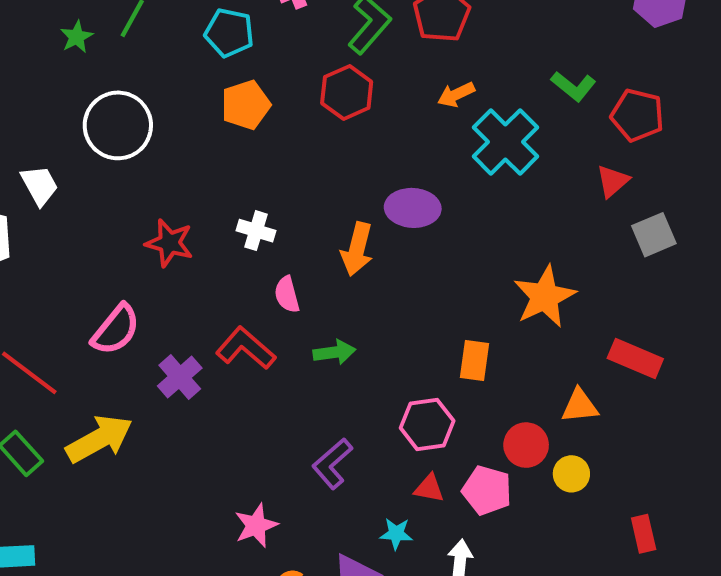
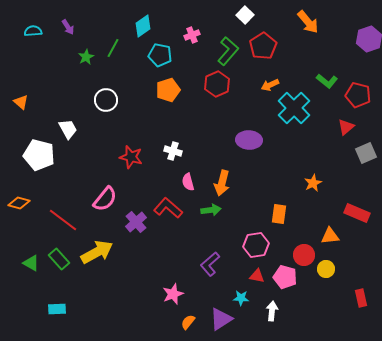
white circle: (118, 125) -> (106, 100), size x0.7
orange arrow: (357, 249) -> (222, 183), moved
orange star: (545, 297) -> (313, 183), size x0.6

